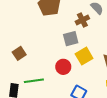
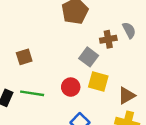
gray square: (71, 39) -> (89, 57), turned 35
yellow square: (84, 56) -> (98, 81), turned 30

